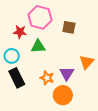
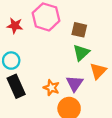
red star: (20, 32) -> (15, 26), moved
green triangle: (38, 46) -> (81, 53), moved, turned -42

